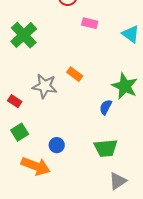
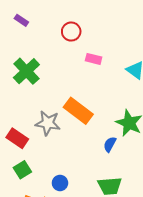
orange rectangle: (75, 74) -> (78, 111), size x1.8
red rectangle: (15, 101) -> (17, 138), size x1.5

